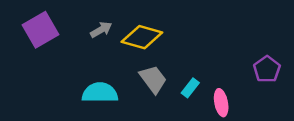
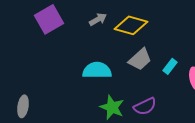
gray trapezoid: (153, 79) -> (140, 59), turned 85

